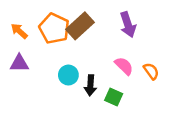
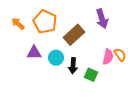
brown rectangle: (80, 26) -> (74, 35), moved
purple triangle: (19, 63) -> (34, 53), moved
pink semicircle: (124, 66) -> (108, 57), moved, turned 56

